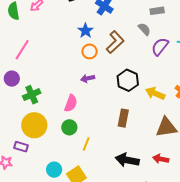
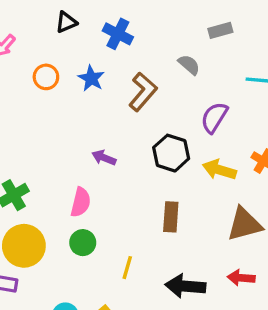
gray rectangle: (157, 11) -> (220, 30), moved
purple semicircle: (160, 47) -> (214, 117), moved
orange circle: (90, 51) -> (46, 77), moved
purple arrow: (88, 78) -> (104, 158), turned 40
yellow line: (86, 144) -> (127, 268), moved

